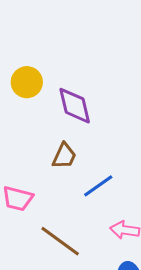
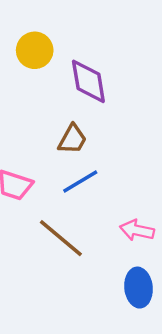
blue line: (98, 186) -> (80, 182), moved

